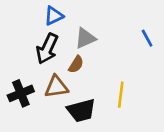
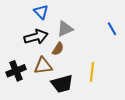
blue triangle: (54, 16) -> (41, 12), turned -49
black arrow: (47, 49) -> (36, 37), turned -130

